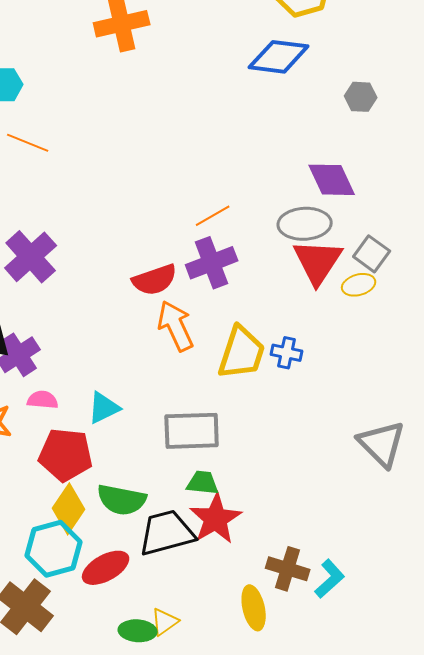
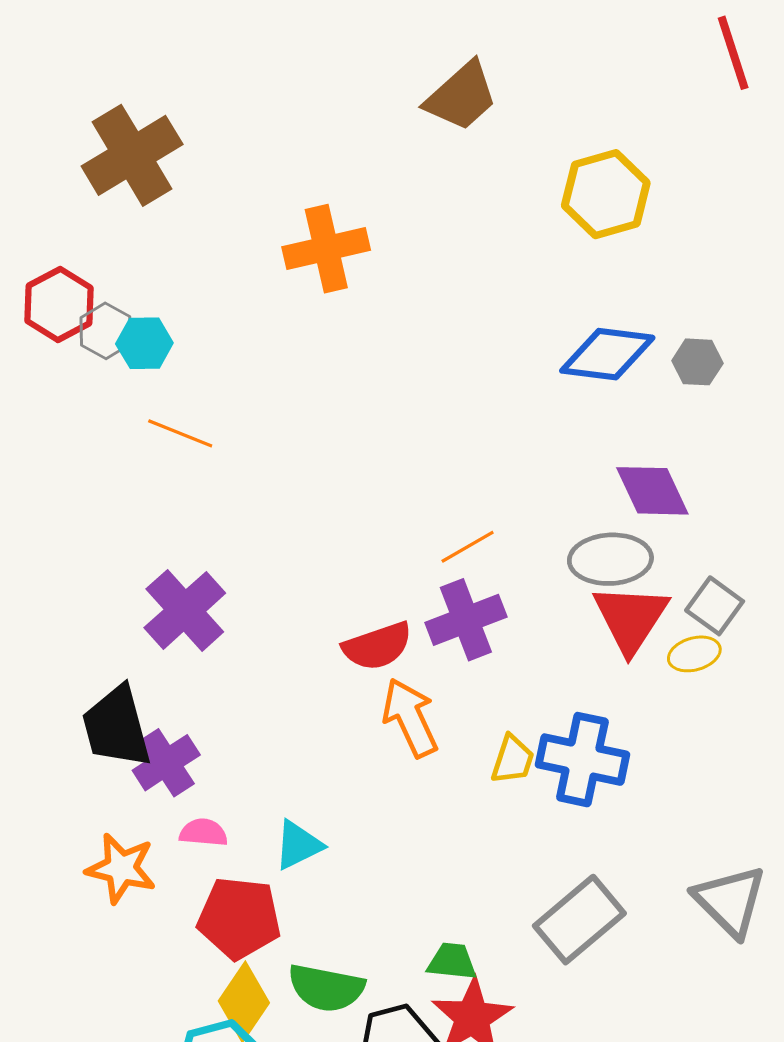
blue diamond: (279, 57) -> (607, 354), moved
yellow trapezoid: (242, 353) -> (513, 760), size x0.6
blue cross: (287, 353) -> (582, 760), size x1.8
gray rectangle: (192, 431) -> (579, 920), moved, turned -38

